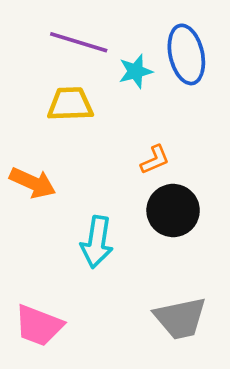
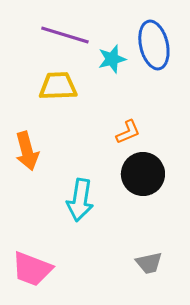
orange arrow: (33, 183) -> (27, 151), turned 51
gray trapezoid: (180, 318) -> (149, 263), size x0.6

